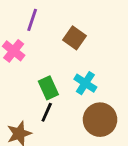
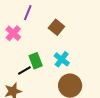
black line: (47, 112) -> (24, 71), moved, turned 32

